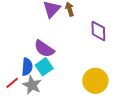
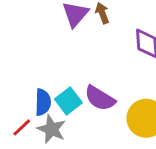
purple semicircle: (44, 49) -> (100, 98), moved

